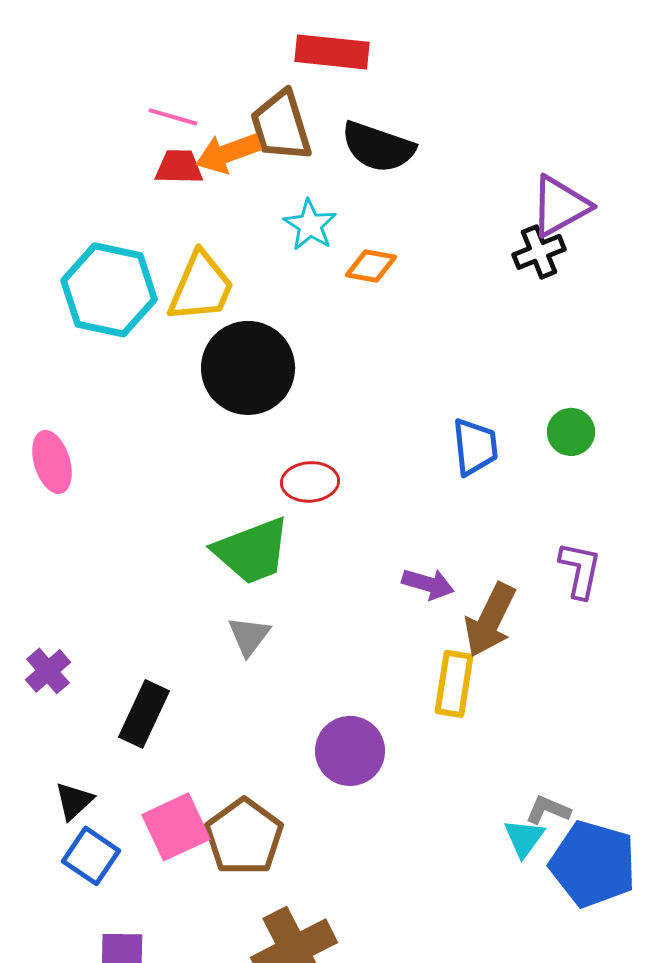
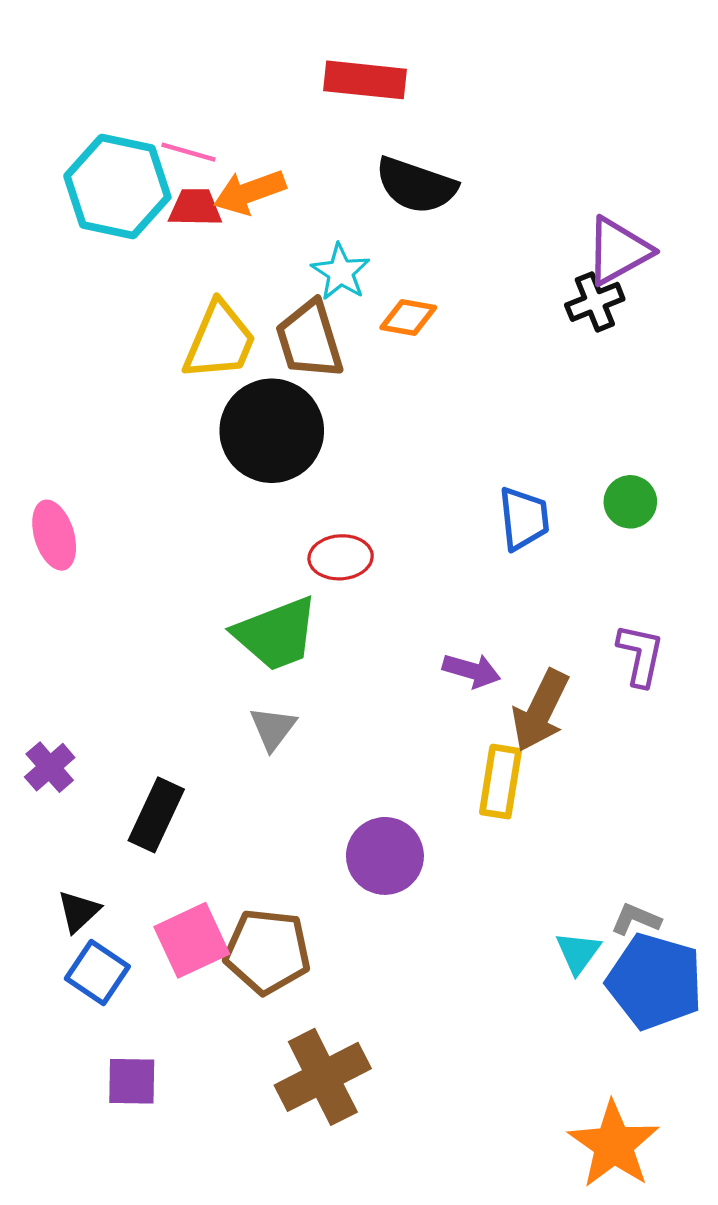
brown trapezoid: (281, 126) -> (309, 340), moved
cyan hexagon: (109, 290) -> (117, 187), moved
gray L-shape: (548, 810) -> (636, 919), moved
brown pentagon: (244, 837) -> (267, 951), turned -30

